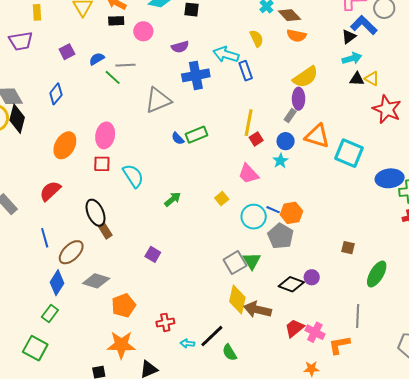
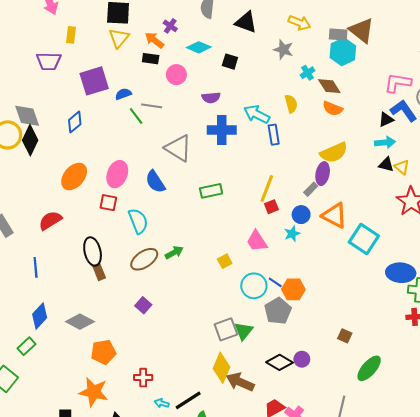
purple square: (67, 52) -> (94, 81), size x1.8
gray triangle: (158, 100) -> (178, 148), turned 44
blue semicircle: (178, 138) -> (155, 182), moved, size x1.6
brown ellipse: (71, 252) -> (144, 259), moved

